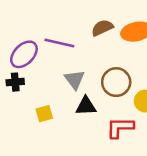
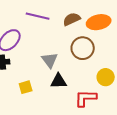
purple line: (59, 43) -> (38, 16), moved
brown circle: (116, 82) -> (83, 48), moved

